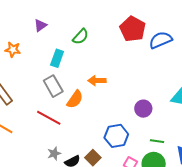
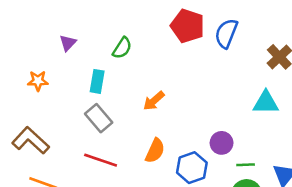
blue semicircle: (161, 40) -> (226, 33), turned -35
orange arrow: (97, 81) -> (154, 101), turned -30
orange semicircle: (75, 99) -> (155, 151), moved
purple circle: (143, 109) -> (222, 143), moved

